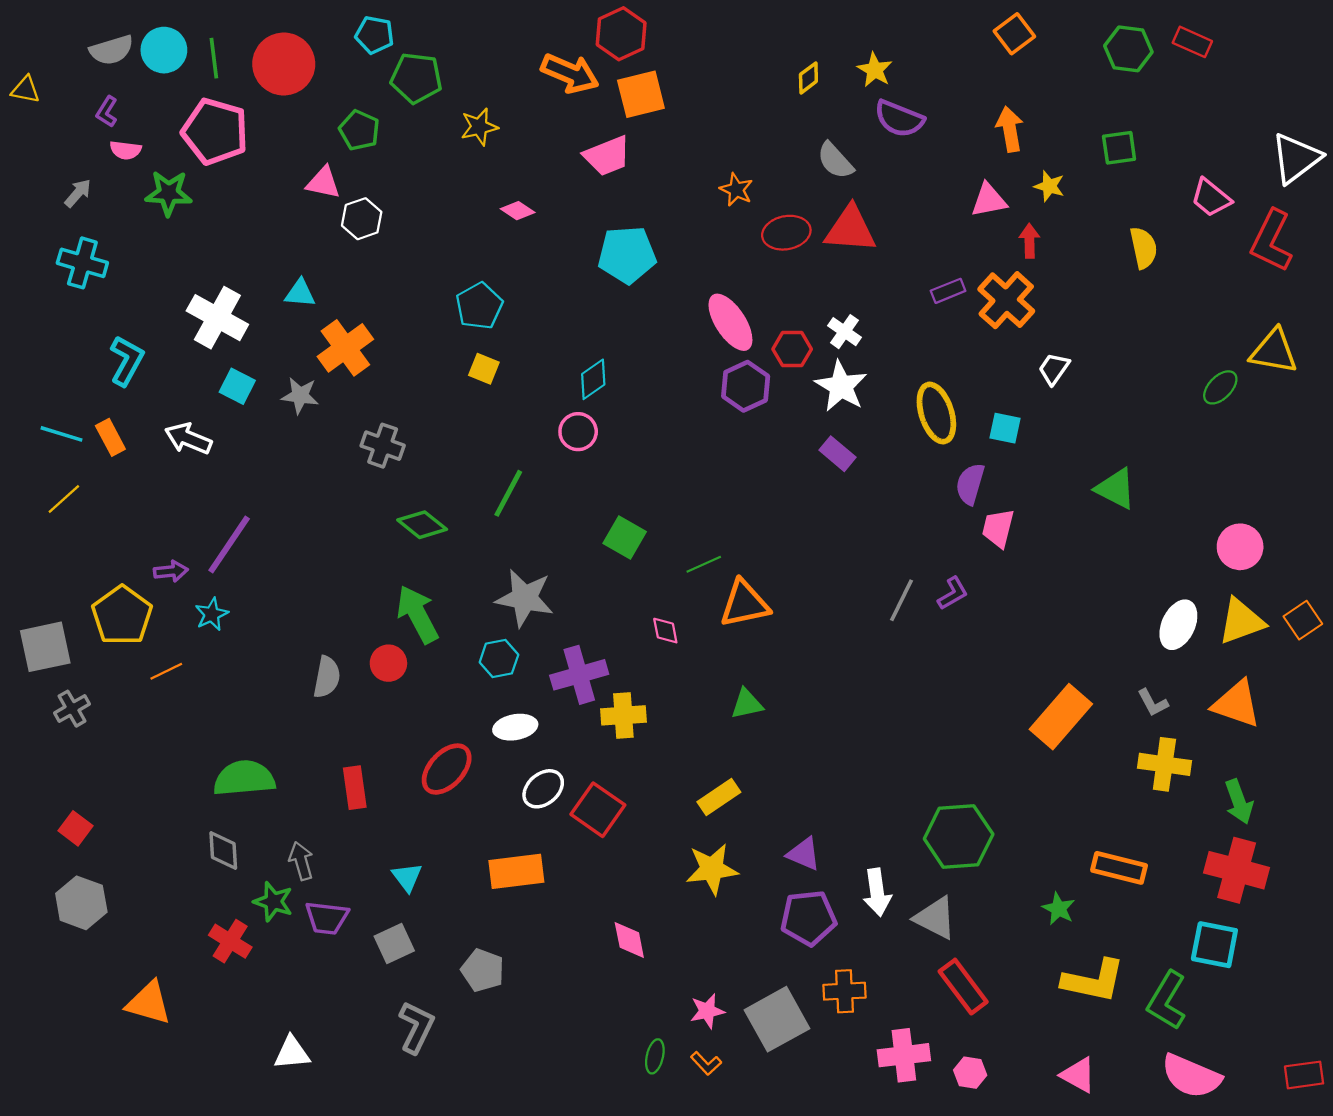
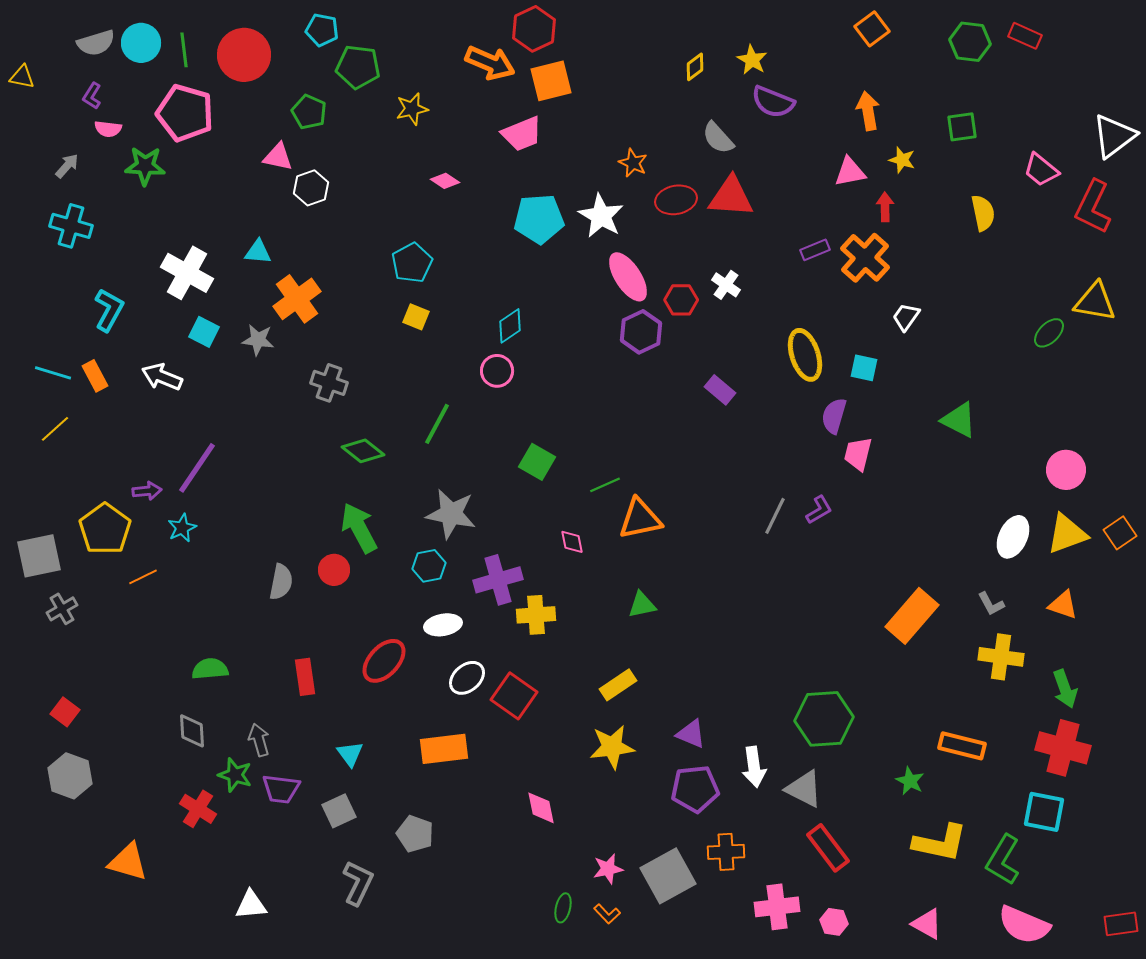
white star: (841, 386) -> (601, 216), moved
orange triangle: (1237, 704) -> (1063, 605), size x0.7
green semicircle: (244, 778) -> (210, 669), size x0.7

